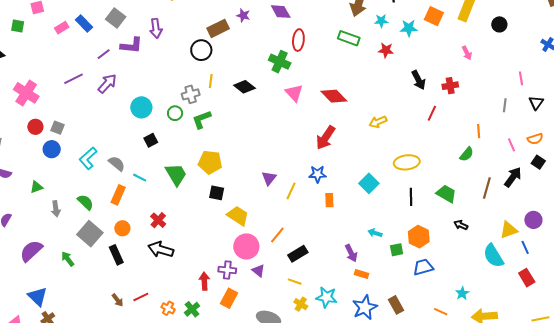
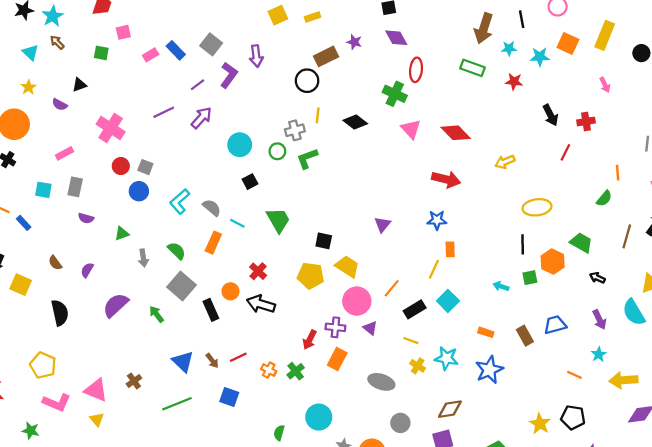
purple L-shape: (131, 45) -> (229, 75), turned -60
red arrow: (326, 138) -> (446, 179), turned -110
yellow pentagon: (210, 162) -> (311, 276), moved
cyan square: (369, 183) -> (448, 301), moved
yellow line: (291, 191) -> (434, 269), moved
black line: (411, 197) -> (523, 244), moved
orange circle: (122, 228) -> (230, 291), moved
orange hexagon: (419, 237) -> (553, 262), moved
green square: (397, 250) -> (530, 278), moved
purple arrow: (351, 253) -> (599, 320), moved
red arrow: (204, 281) -> (310, 340), turned -150
blue triangle: (38, 297) -> (183, 362), moved
brown rectangle: (396, 305) -> (525, 336), moved

